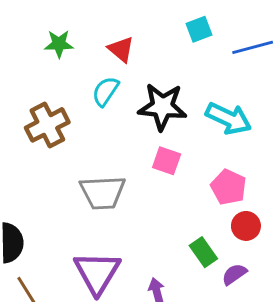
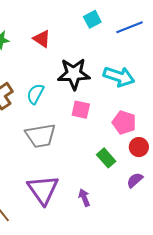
cyan semicircle: (105, 91) -> (35, 94), moved
green rectangle: (203, 252) -> (106, 158), moved

